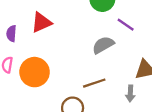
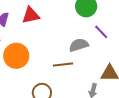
brown line: (94, 83) -> (63, 64), moved

